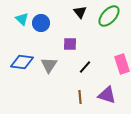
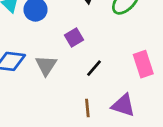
purple square: (70, 44) -> (74, 37), turned -32

